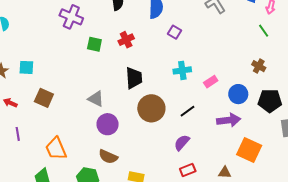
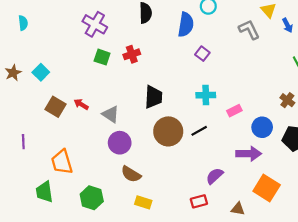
red cross: (126, 40) -> (132, 54), moved
green square: (94, 44) -> (102, 57), moved
cyan square: (26, 67) -> (41, 72), turned 35
red arrow: (10, 103) -> (81, 104), moved
black line: (187, 111) -> (199, 131), moved
purple semicircle: (182, 143) -> (215, 176), moved
brown semicircle: (108, 157) -> (131, 174), moved

